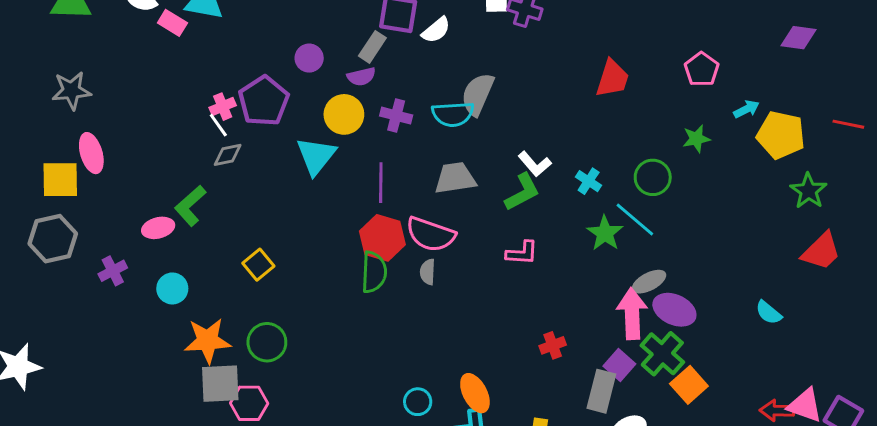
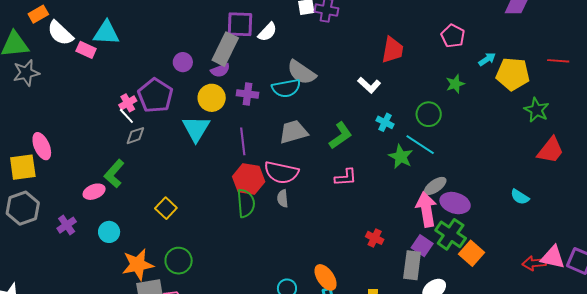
gray rectangle: (372, 47) -> (225, 49), size x1.5
gray star: (71, 91) -> (26, 73), moved
gray semicircle: (478, 94) -> (301, 72), turned -72
white L-shape: (535, 164) -> (369, 85), moved
red cross: (553, 345) -> (375, 238), turned -36

